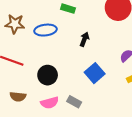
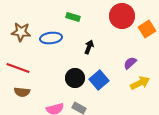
black circle: (48, 75) -> (75, 78), moved
brown semicircle: (18, 97) -> (22, 92), moved

